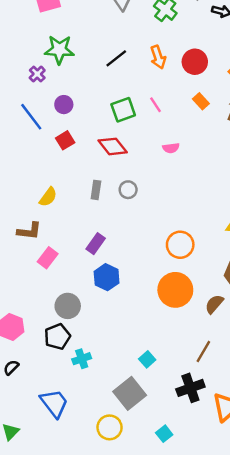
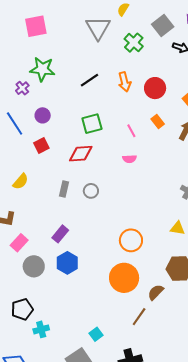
pink line: (155, 105) -> (131, 131), moved
red diamond: (113, 146) -> (81, 154), turned -60
yellow semicircle: (48, 197) -> (21, 181), moved
gray circle: (68, 306) -> (34, 266), moved
brown line: (203, 351) -> (139, 317), moved

